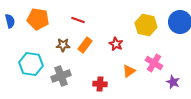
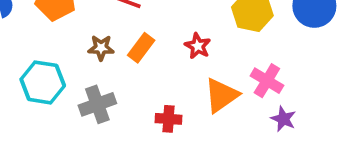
orange triangle: (129, 71) -> (221, 95), size x1.5
purple star: (173, 82) -> (283, 119), moved

